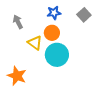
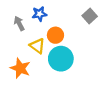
blue star: (54, 13) -> (39, 14), moved
orange star: (17, 76) -> (20, 68), moved

